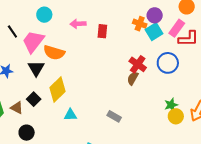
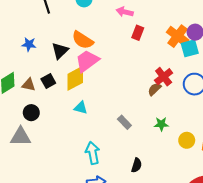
pink arrow: (78, 24) -> (125, 12), moved
orange cross: (140, 24) -> (178, 36), size x1.5
pink trapezoid: (33, 42) -> (87, 61), moved
green star: (171, 105) -> (161, 124), moved
brown triangle: (17, 108) -> (29, 85), turned -32

